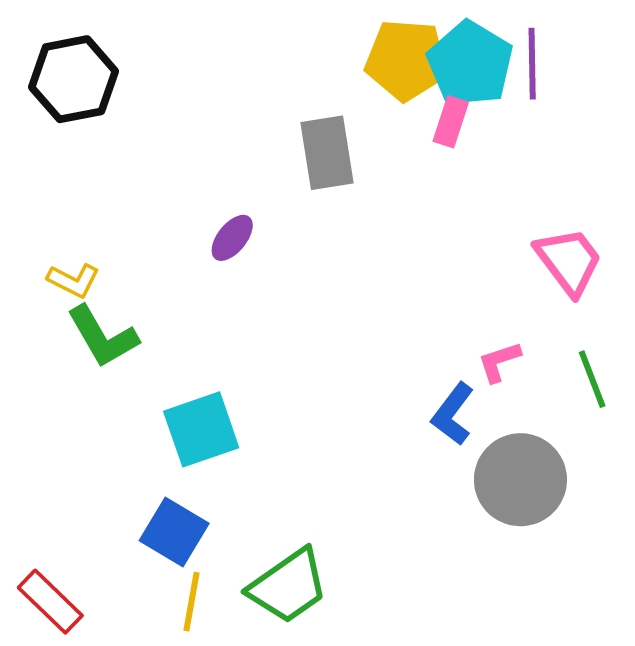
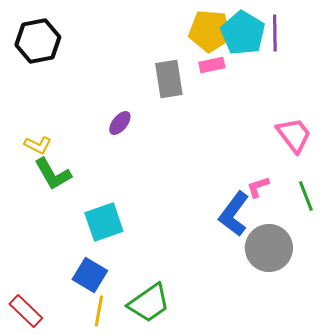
pink rectangle: (451, 122) -> (212, 65), moved, turned 60
blue L-shape: (453, 414) -> (234, 214), size x1.4

